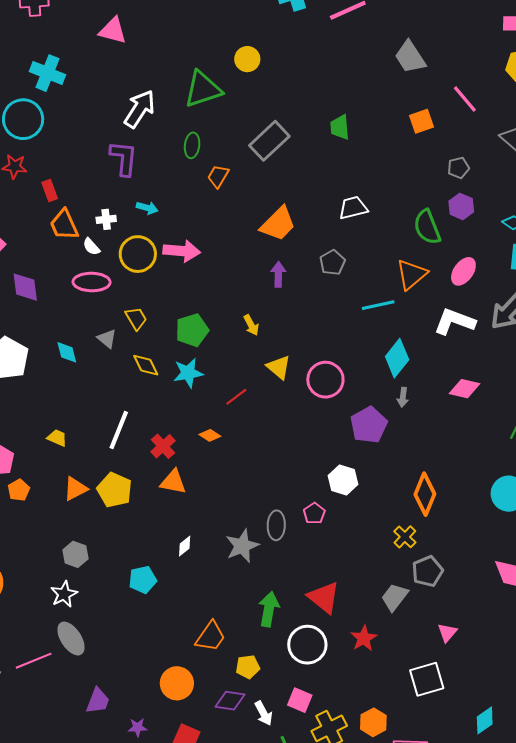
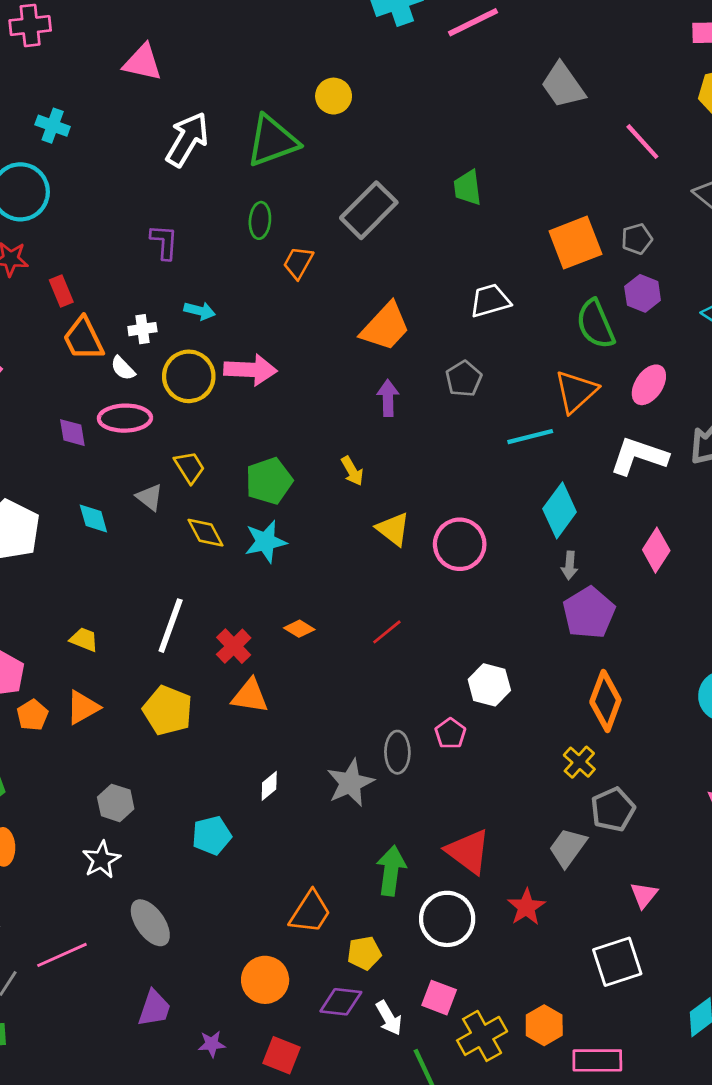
cyan cross: (48, 73) -> (53, 126), size x0.7
white arrow: (140, 109) -> (187, 139), moved
orange square: (421, 121) -> (575, 243), moved, size x1.5
purple L-shape: (124, 158) -> (164, 242), size x0.7
purple diamond: (25, 287) -> (72, 433), moved, size x0.7
pink diamond: (465, 389) -> (656, 550), turned -68
red line: (236, 397) -> (387, 632), moved
purple pentagon: (369, 425) -> (589, 613), moved
orange triangle: (75, 489) -> (83, 707), moved
gray ellipse: (71, 639) -> (150, 923), moved

